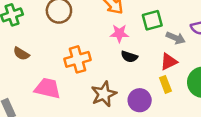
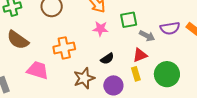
brown semicircle: (21, 54) -> (18, 40), size x1.6
black semicircle: (129, 57) -> (107, 59), moved, turned -56

